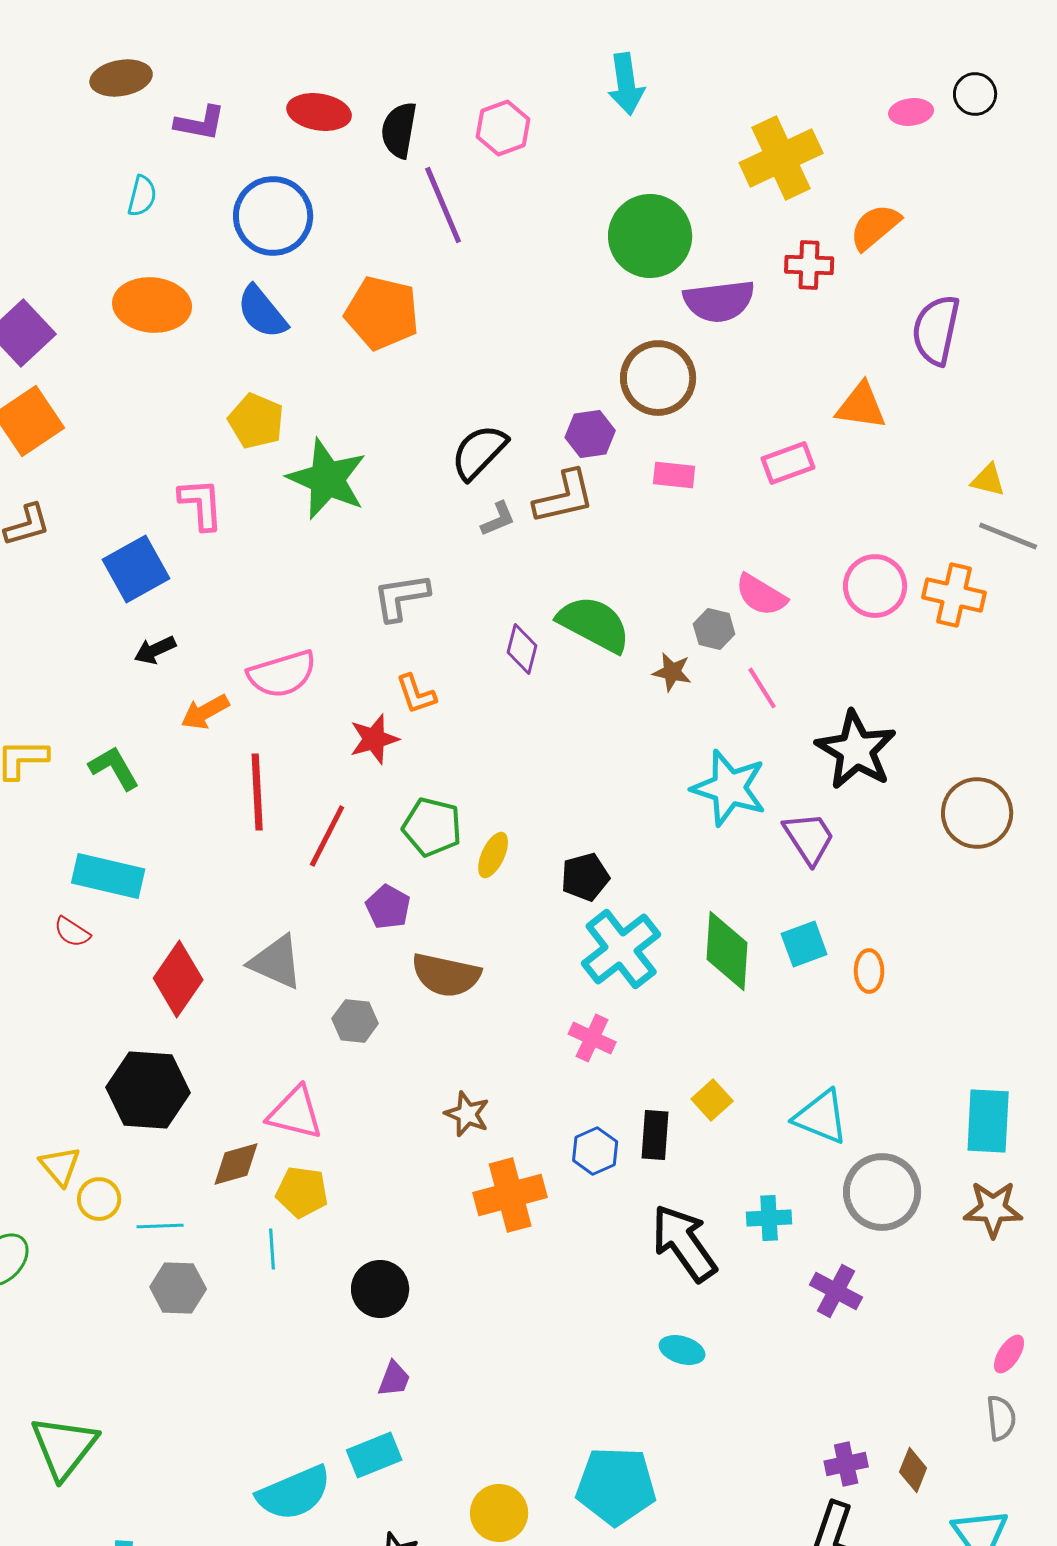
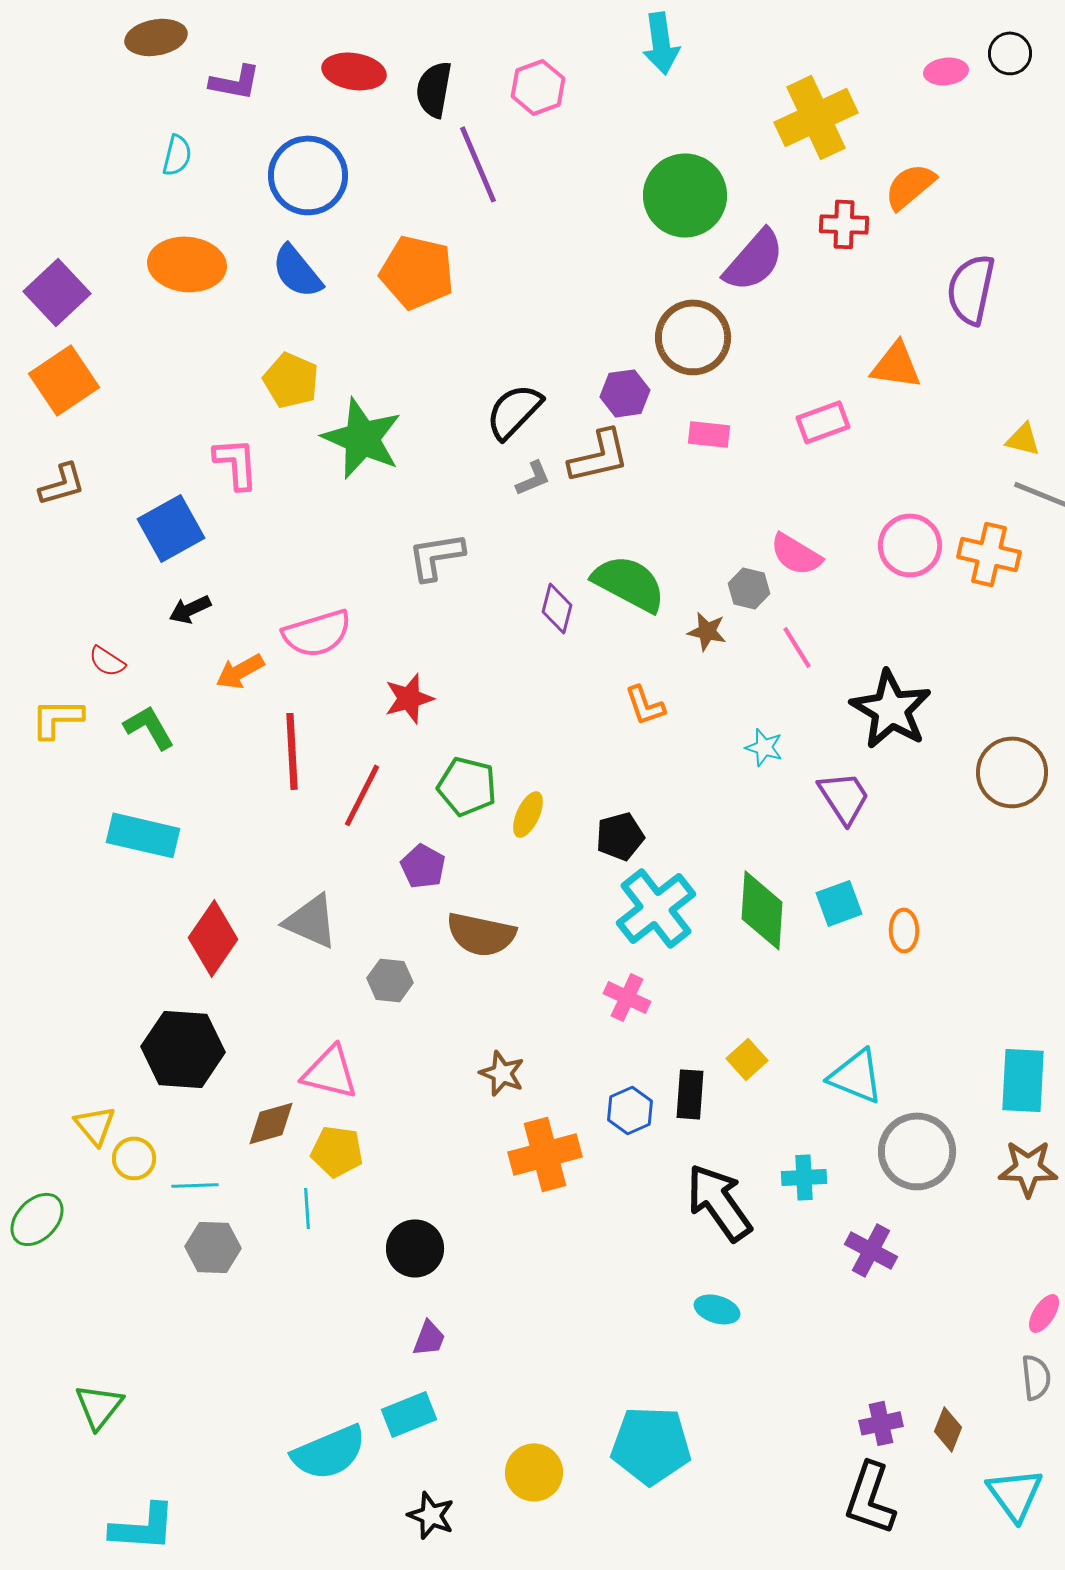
purple semicircle: (719, 301) -> (754, 260), turned -42
orange L-shape: (416, 694) -> (645, 705), moved
cyan star: (729, 788) -> (764, 747), size x0.5
red semicircle: (72, 932) -> (107, 661), moved
green triangle: (64, 1447) -> (99, 1406), size x0.7

